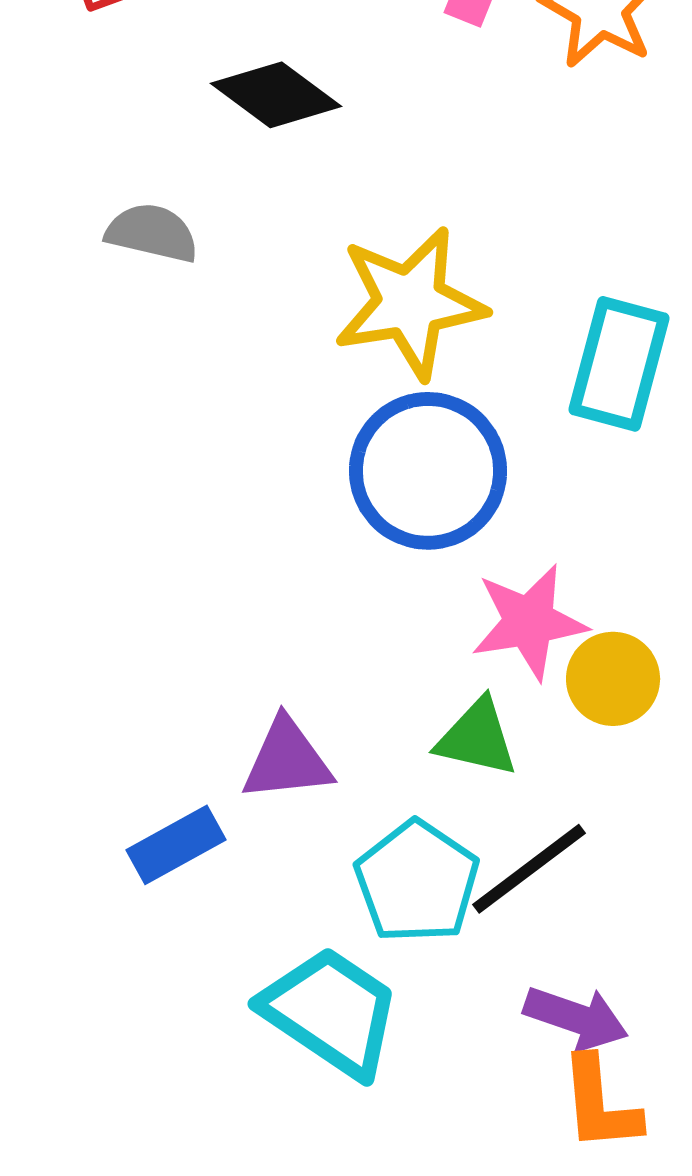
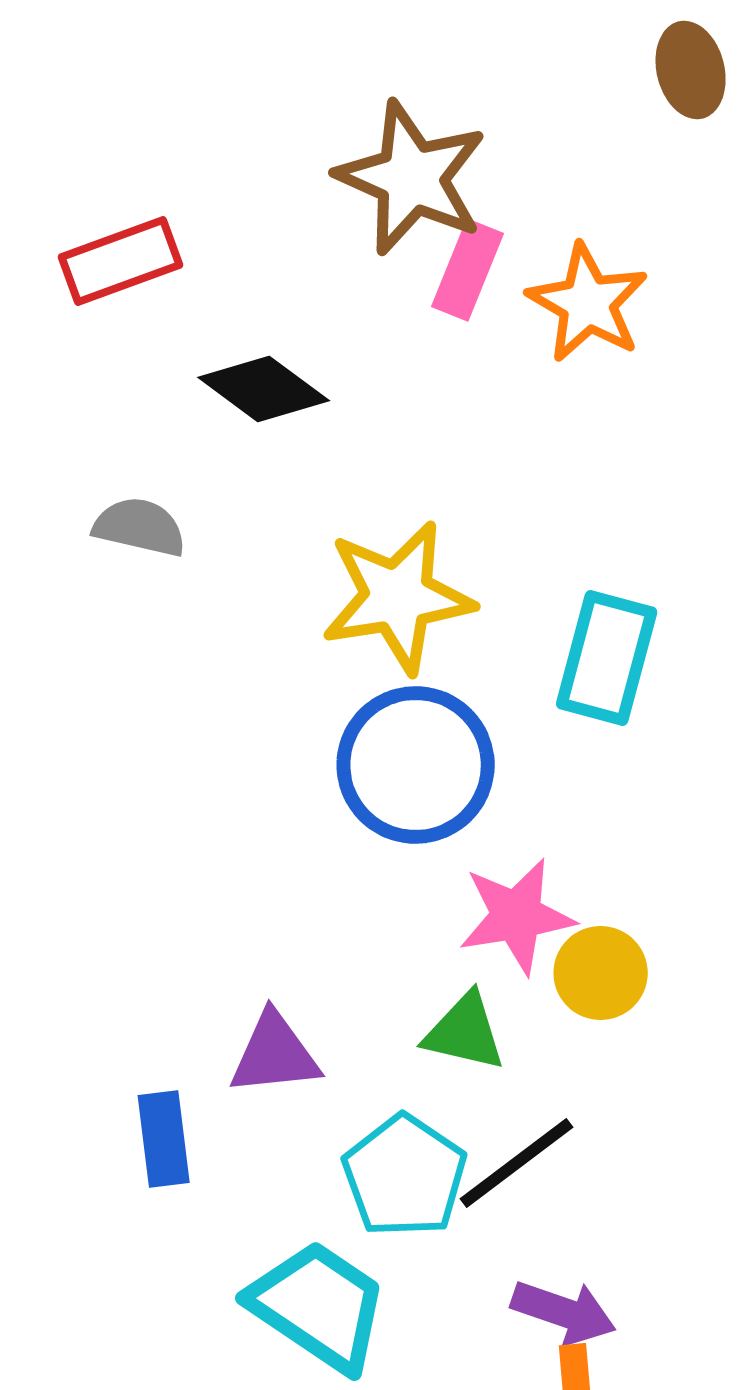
blue rectangle: (176, 845) -> (164, 1139), turned -68

